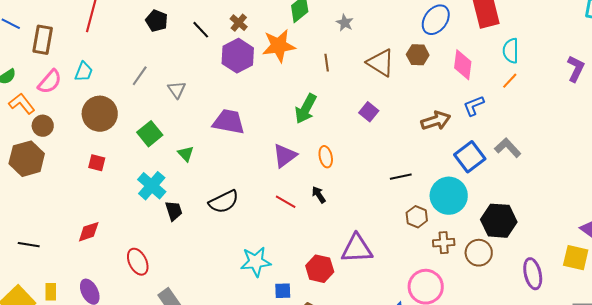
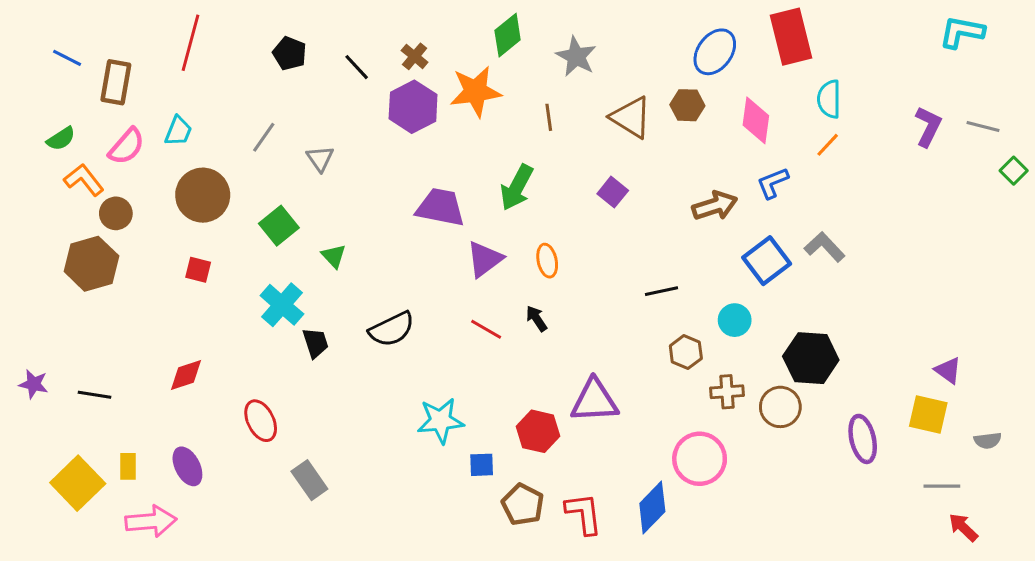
gray star: (345, 23) -> (576, 56), size x1.5
purple trapezoid: (229, 122) -> (440, 207), moved
cyan circle: (449, 196) -> (735, 320), size x0.6

